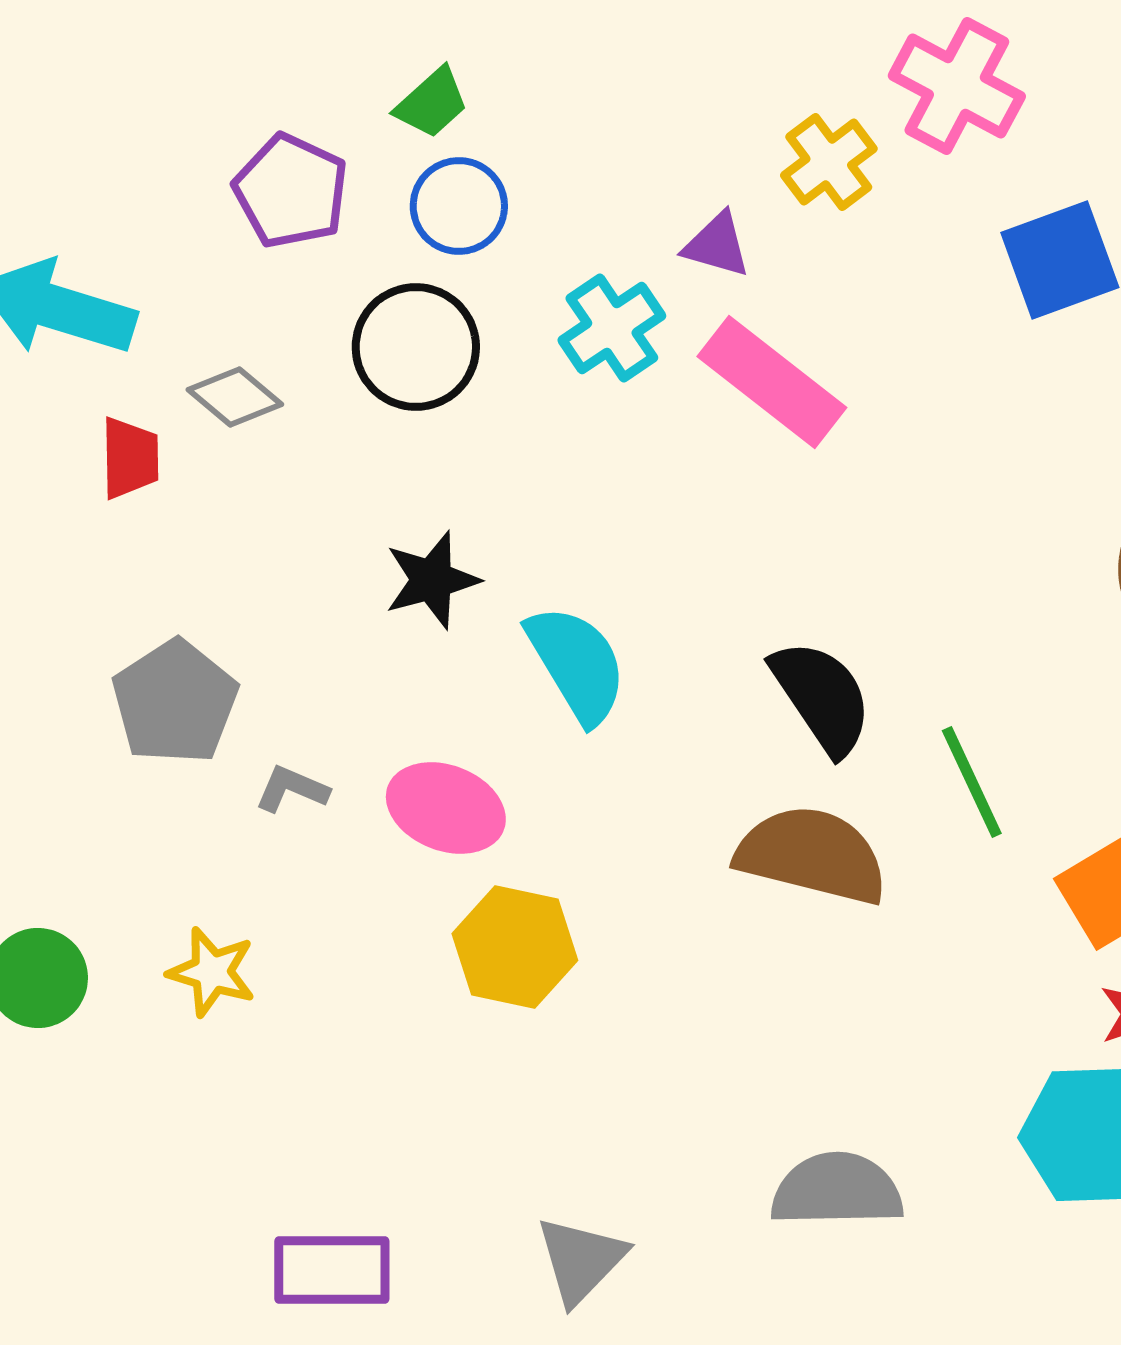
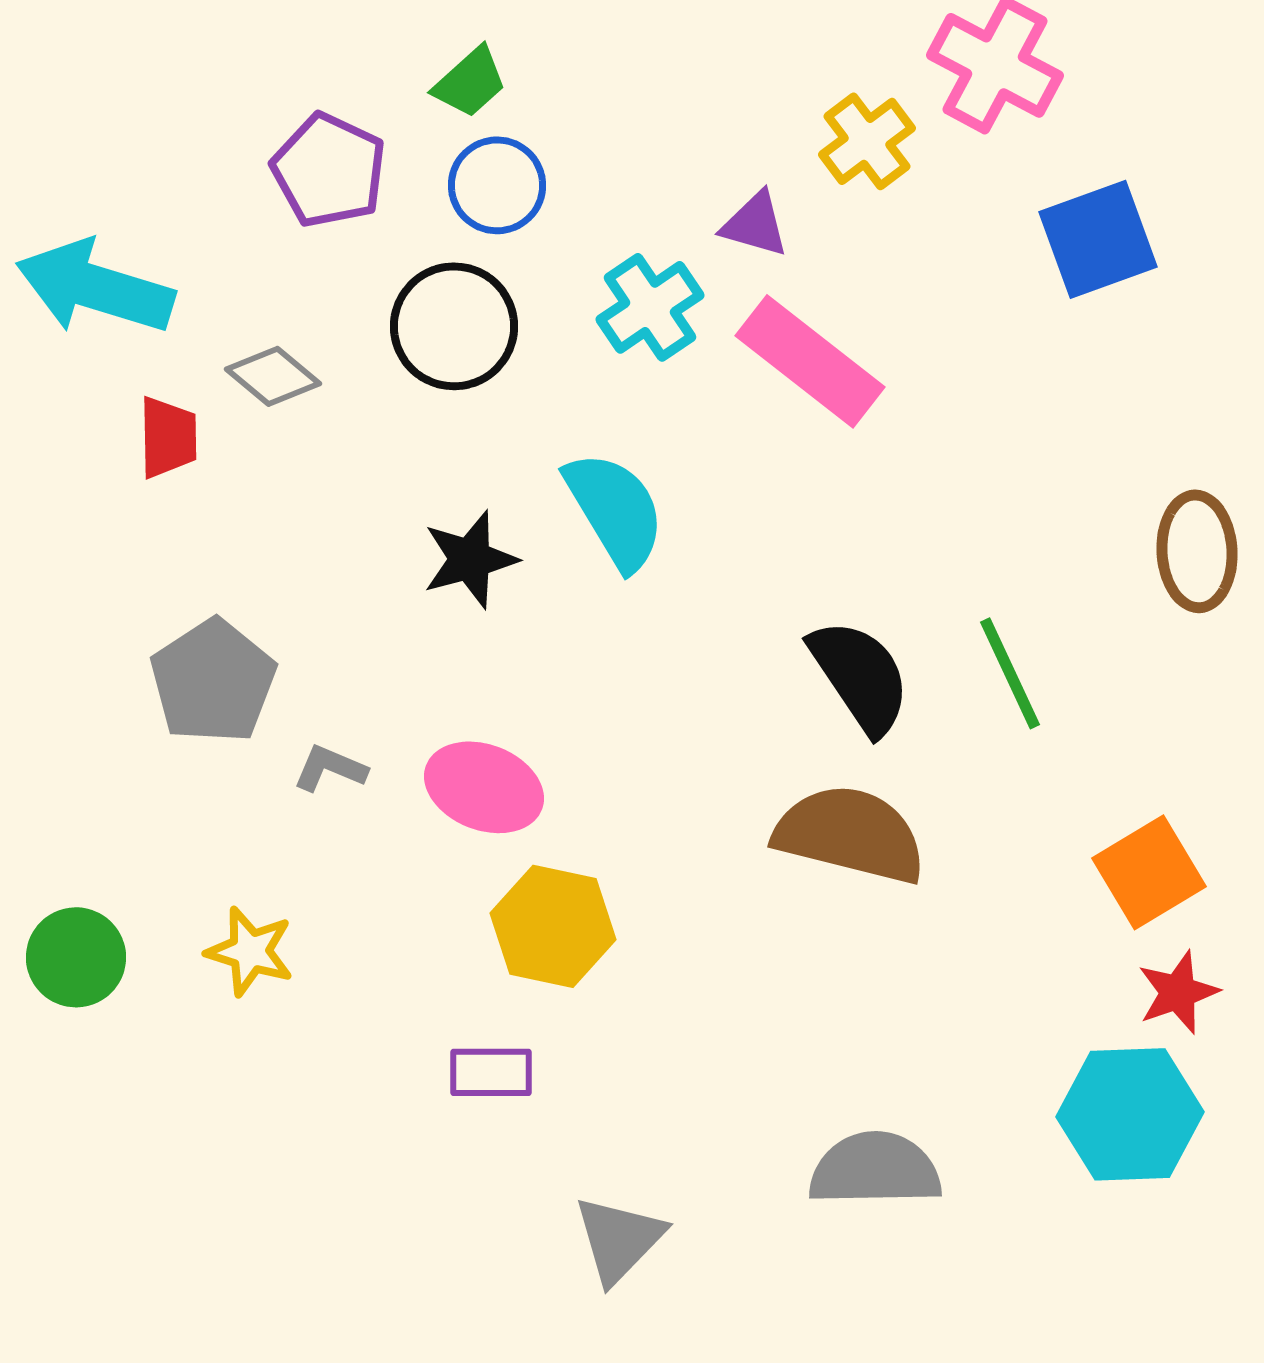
cyan semicircle: (577, 664) -> (615, 510), moved
green line: (972, 782) -> (1010, 673), moved
purple rectangle: (332, 1270) -> (491, 1072), moved, size x0.7

